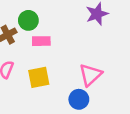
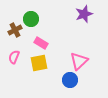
pink rectangle: (41, 41) -> (41, 43), moved, turned 32

